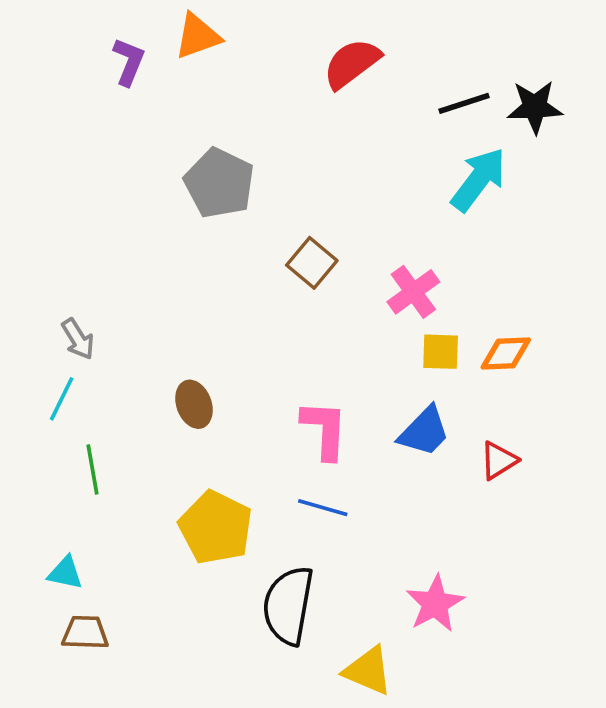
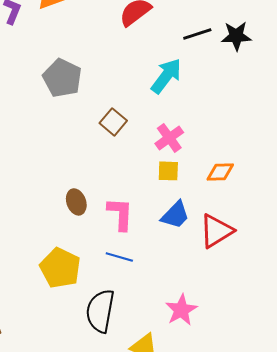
cyan arrow: (479, 179) -> (166, 76), moved
yellow square: (441, 352) -> (168, 171), moved
brown ellipse: (194, 404) -> (76, 202), moved
red triangle: (499, 460) -> (216, 231), size x1.6

